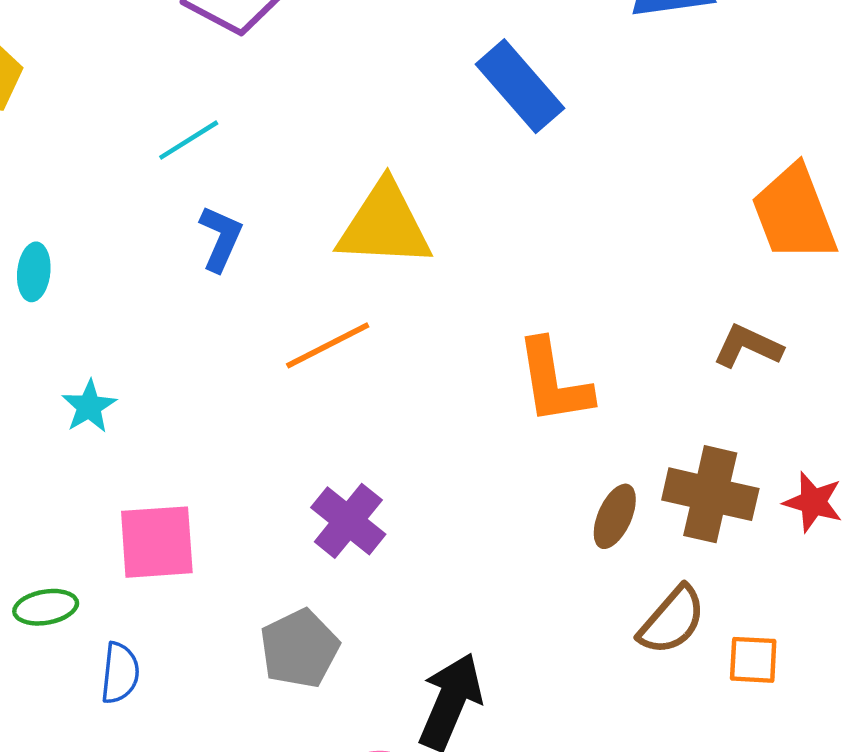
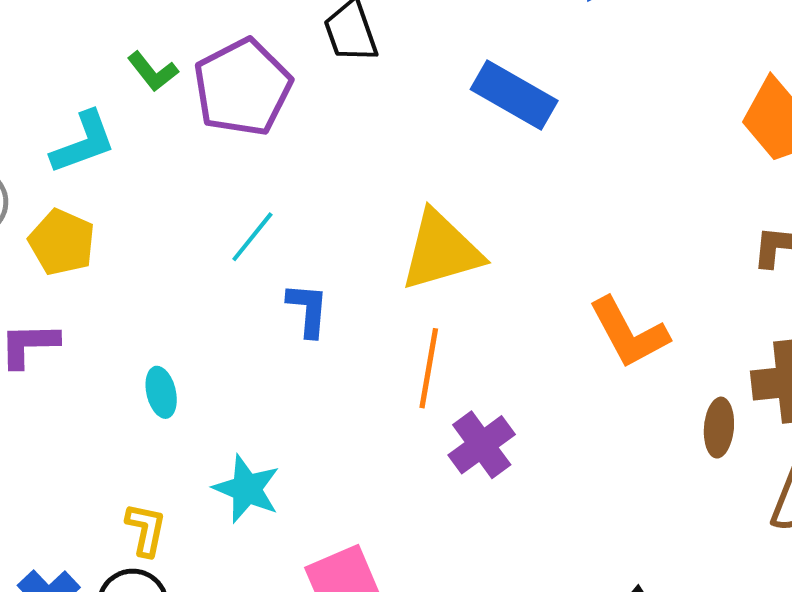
orange line: (328, 345) -> (429, 368), turned -34
cyan star: (89, 406) -> (247, 489), size x1.4
purple cross: (348, 521) -> (482, 445), moved, turned 34

